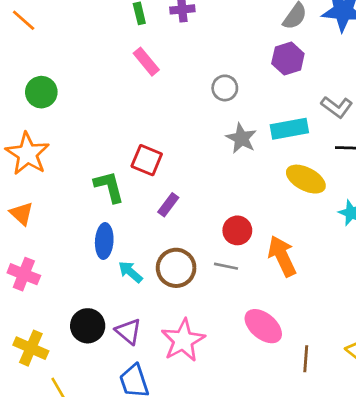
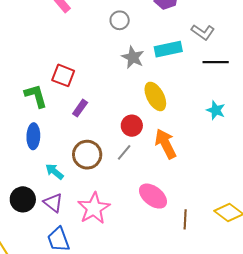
yellow ellipse: (306, 179) -> (155, 96), moved, turned 36
gray line: (226, 266) -> (124, 152), turned -60
cyan arrow: (130, 272) -> (54, 172), moved

